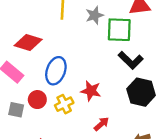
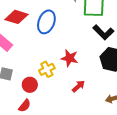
blue ellipse: (56, 71) -> (46, 22), moved
red circle: (37, 100) -> (30, 85), moved

